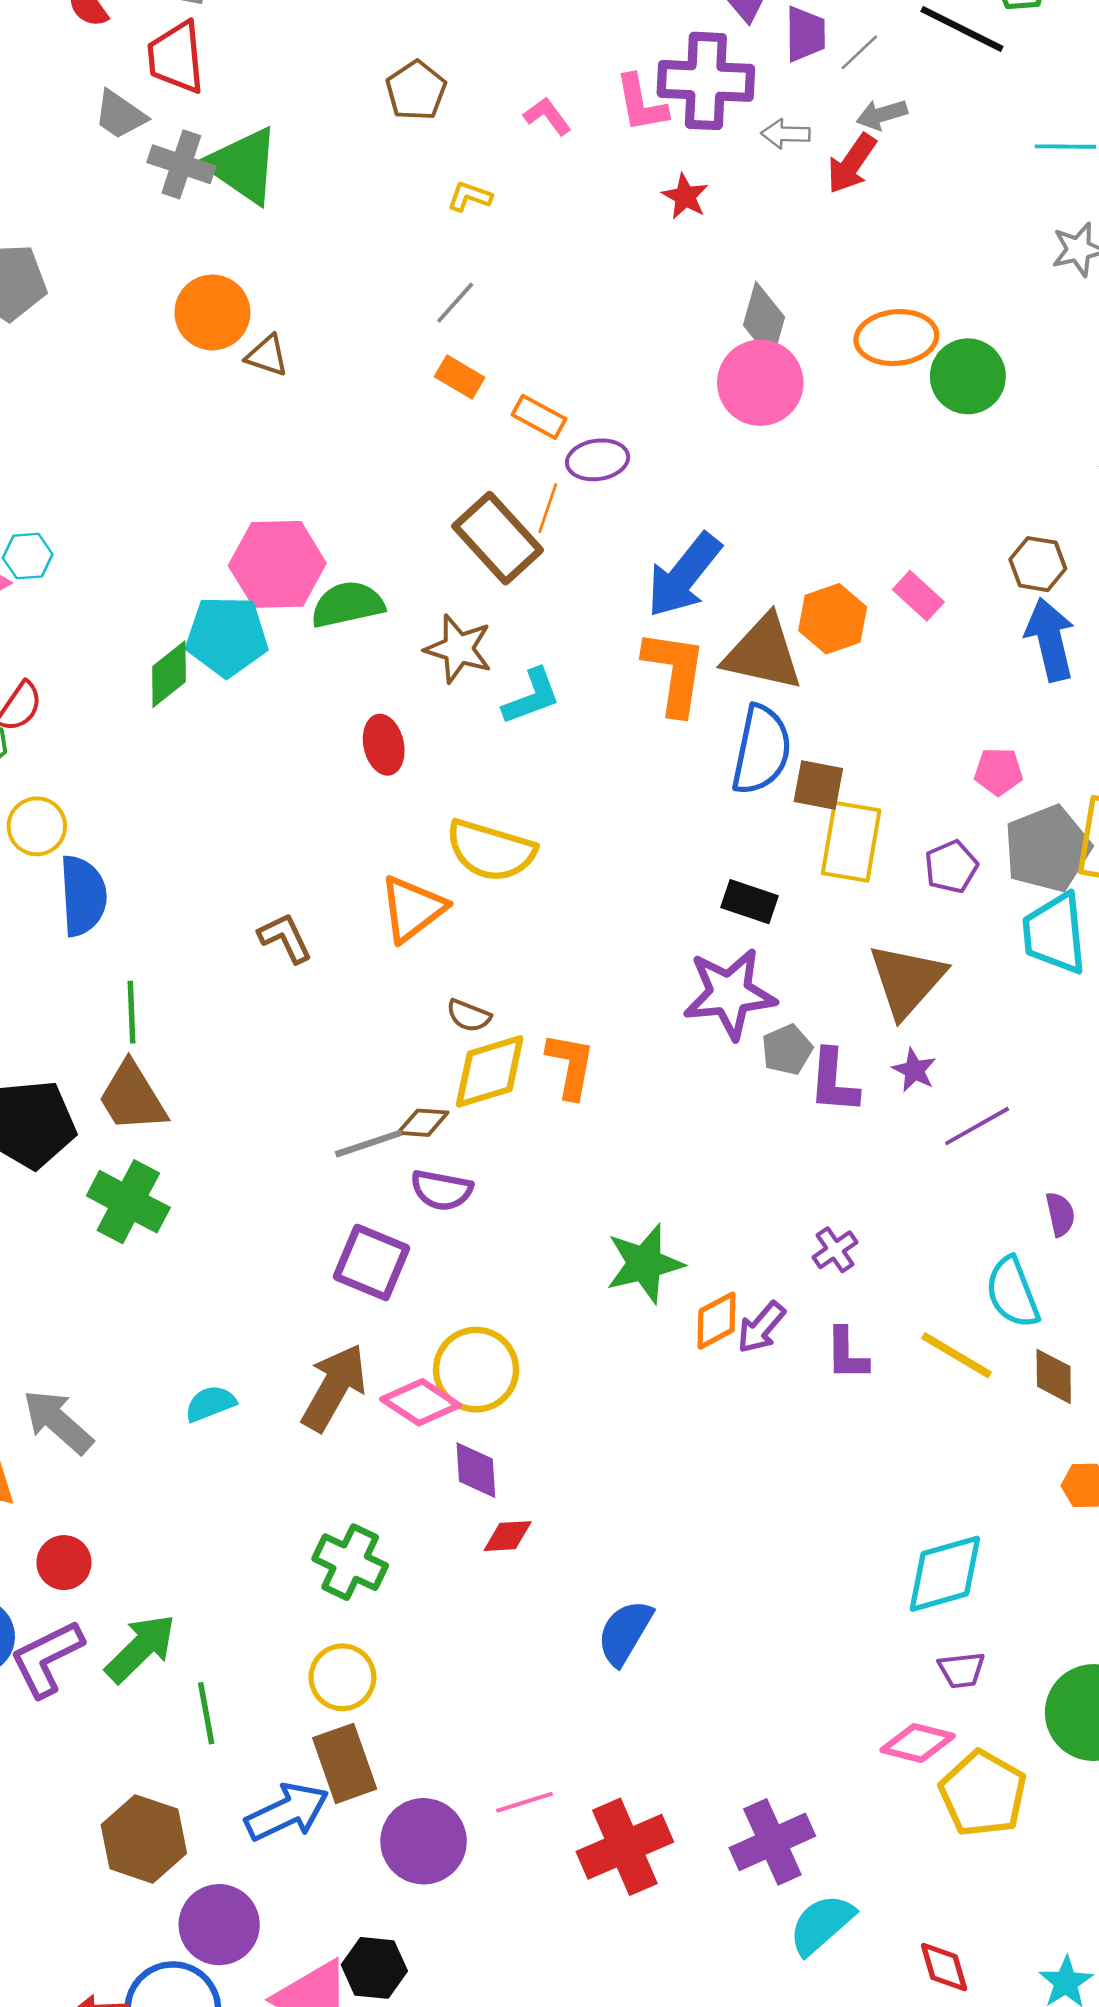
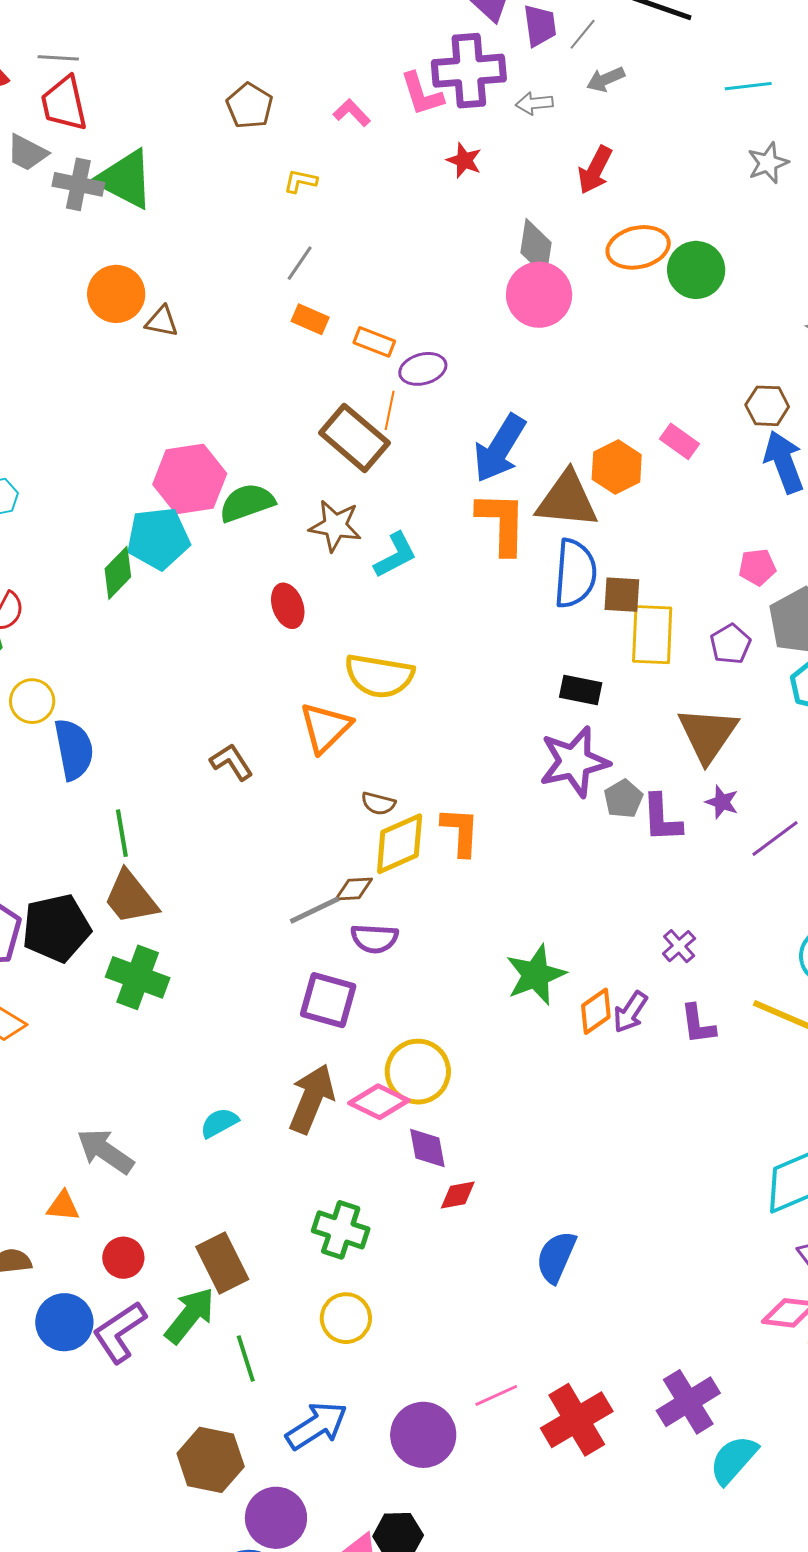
red arrow: (852, 164) -> (595, 170), moved
brown rectangle: (345, 1763) -> (222, 1263), moved

